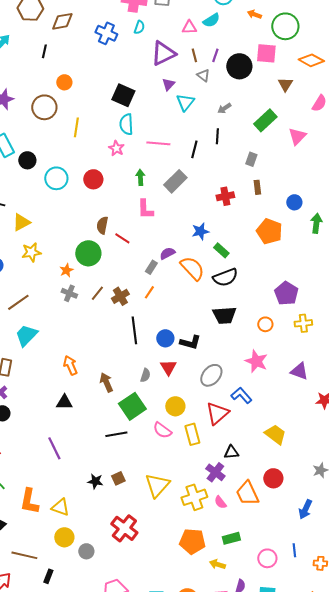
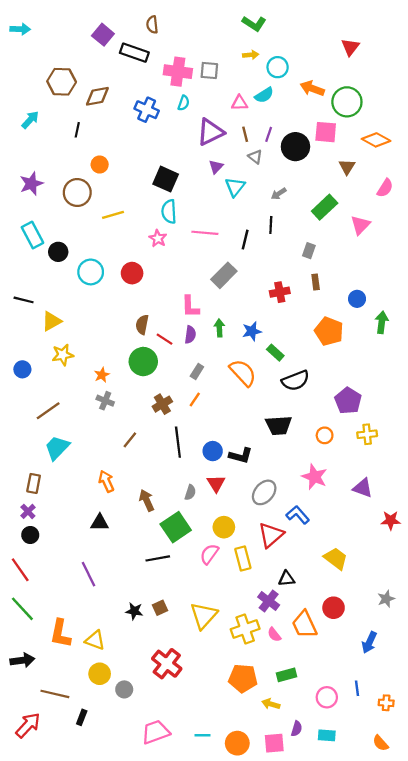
orange arrow: (254, 14) -> (312, 88), size x1.5
yellow line: (76, 127) -> (113, 215), turned 66
green arrow: (140, 177) -> (219, 328), moved
green circle: (88, 253) -> (143, 362), moved
purple semicircle: (167, 253) -> (190, 335), moved, turned 126
black semicircle: (225, 277) -> (295, 381), moved
brown line: (97, 293) -> (130, 440), moved
pink semicircle: (162, 430) -> (209, 554), turned 90

